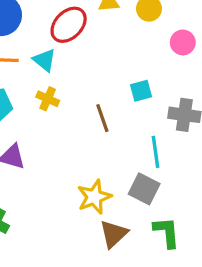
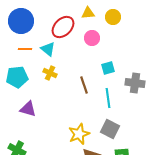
pink circle: (183, 42) -> (92, 38), moved
cyan line: (155, 152) -> (108, 98), moved

